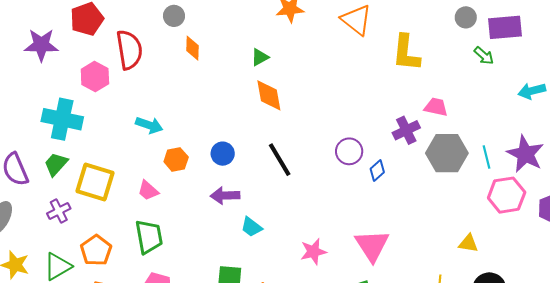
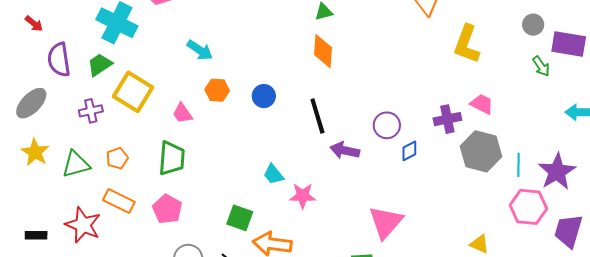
purple arrow: (225, 196) -> (345, 150), moved
orange pentagon: (96, 250) -> (117, 158), size x0.7
pink star: (313, 252) -> (303, 196), moved

